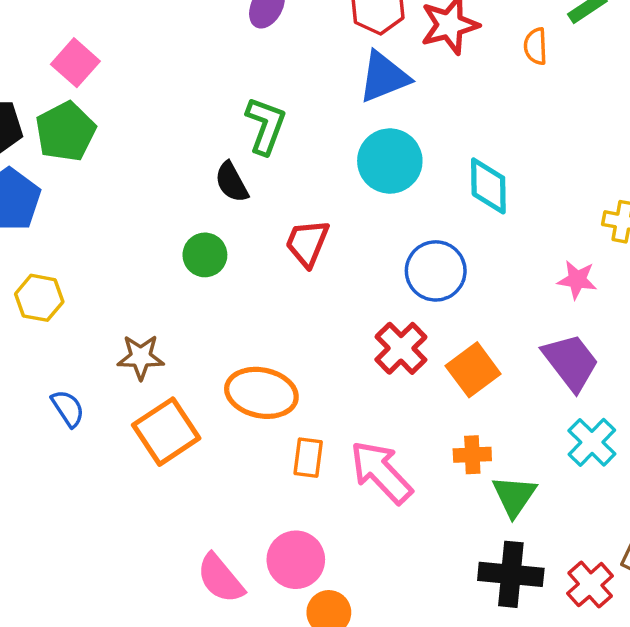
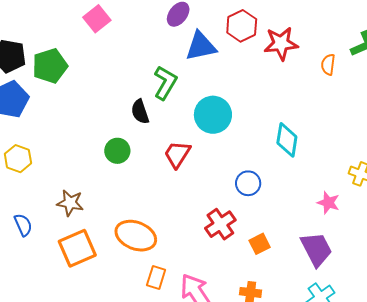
pink square: (75, 63) -> (97, 19), moved
blue triangle: (384, 77) -> (201, 46), moved
cyan circle: (390, 161) -> (213, 115), moved
blue circle: (436, 271) -> (248, 183), size x0.7
orange square: (473, 370) -> (260, 244), size x0.7

